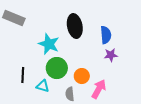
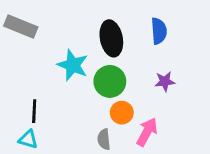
blue semicircle: (106, 35) -> (159, 31), moved
green circle: (57, 68) -> (110, 81), moved
cyan triangle: (43, 86) -> (28, 139), moved

